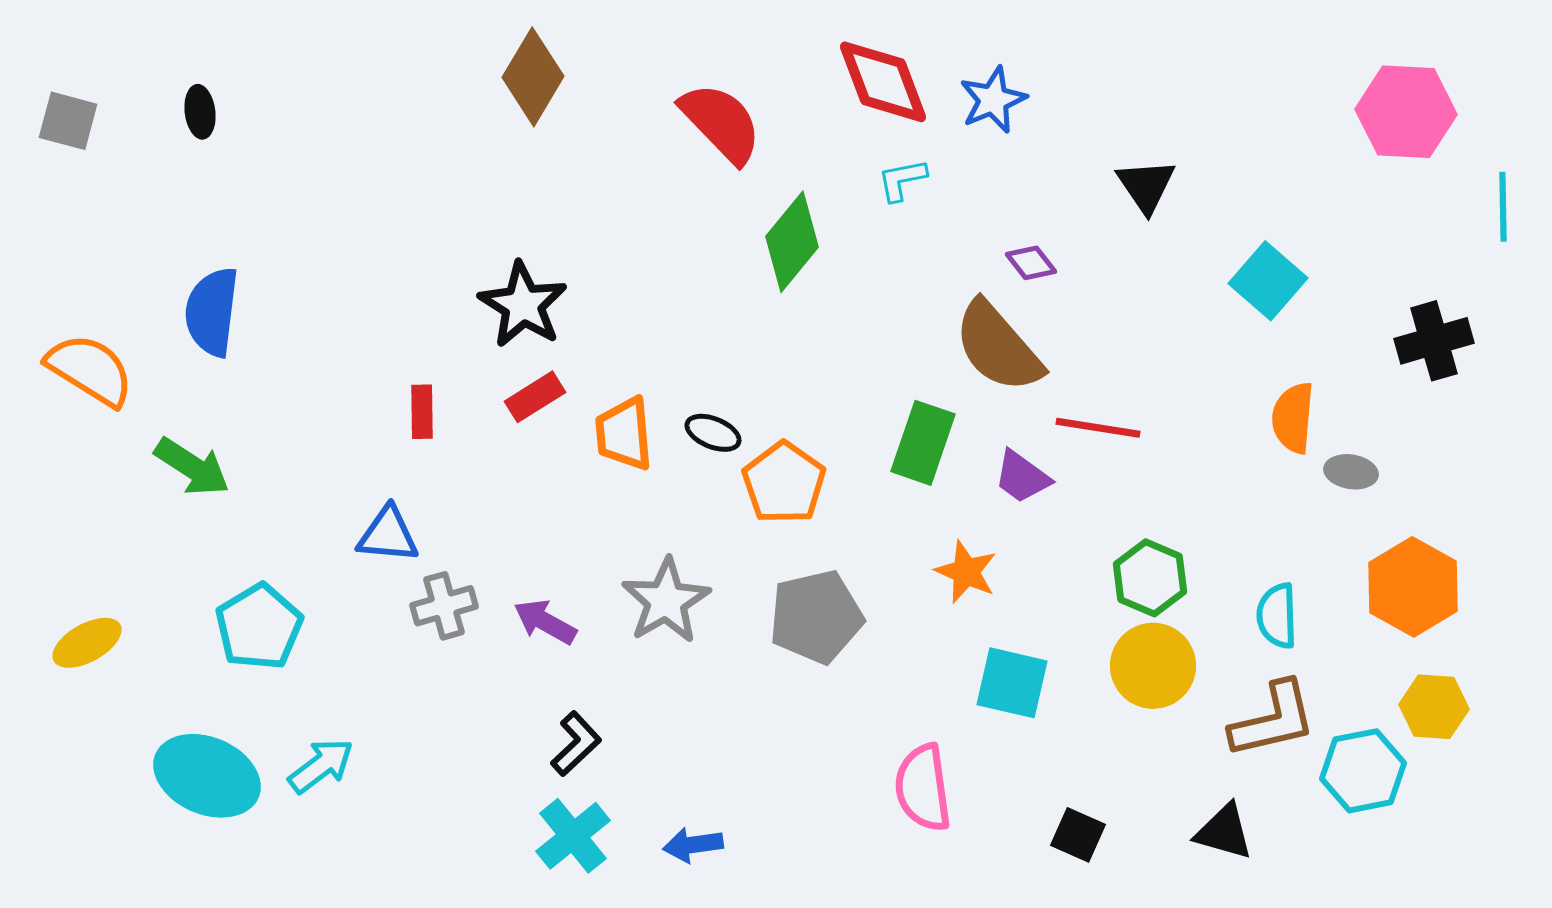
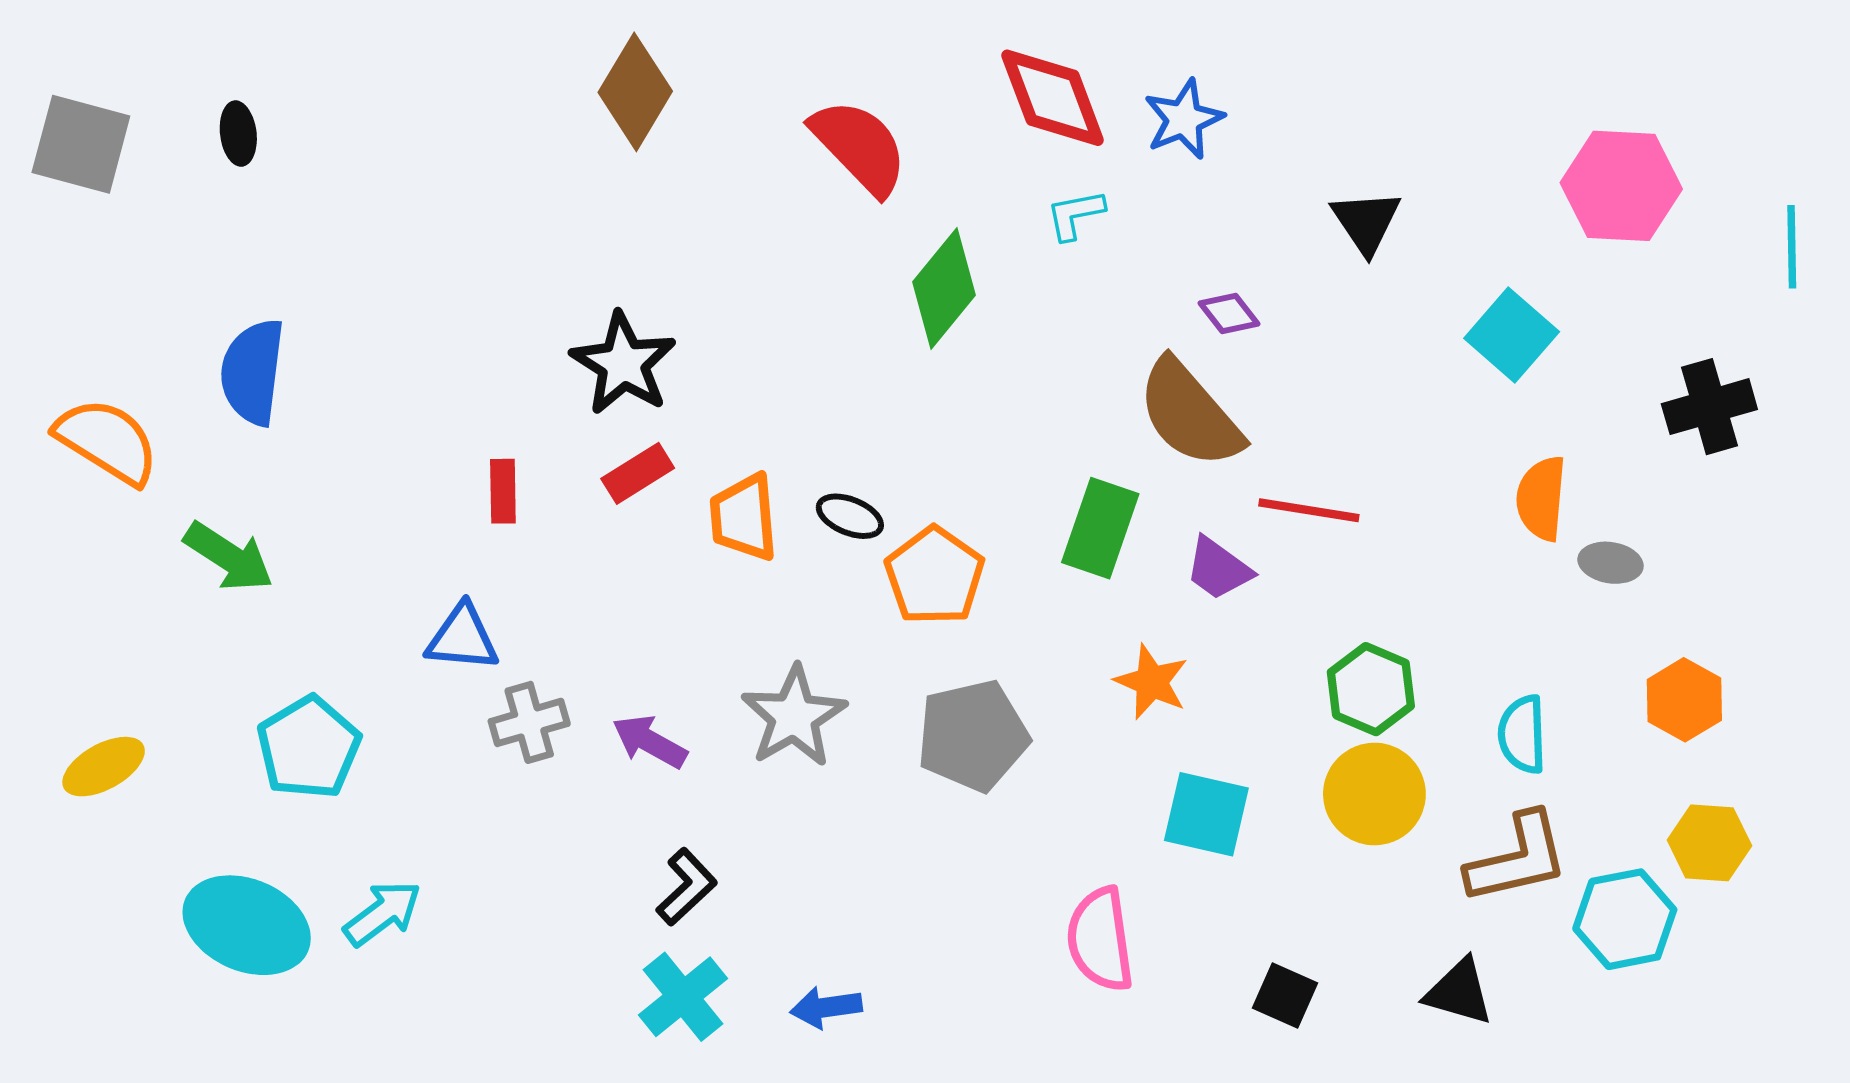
pink hexagon: (1406, 112) -> (1621, 186), moved
gray square: (68, 121) -> (81, 144), size x1.4
orange hexagon: (1413, 587) -> (1684, 700), size x0.7

